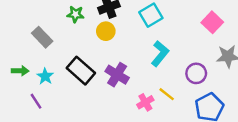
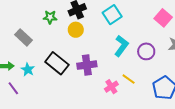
purple circle: (196, 73) -> (146, 51), moved
purple cross: (117, 75) -> (87, 65), turned -36
purple line: (36, 101) -> (13, 88), moved

